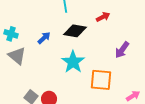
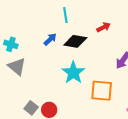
blue arrow: (44, 38) -> (50, 39), moved

